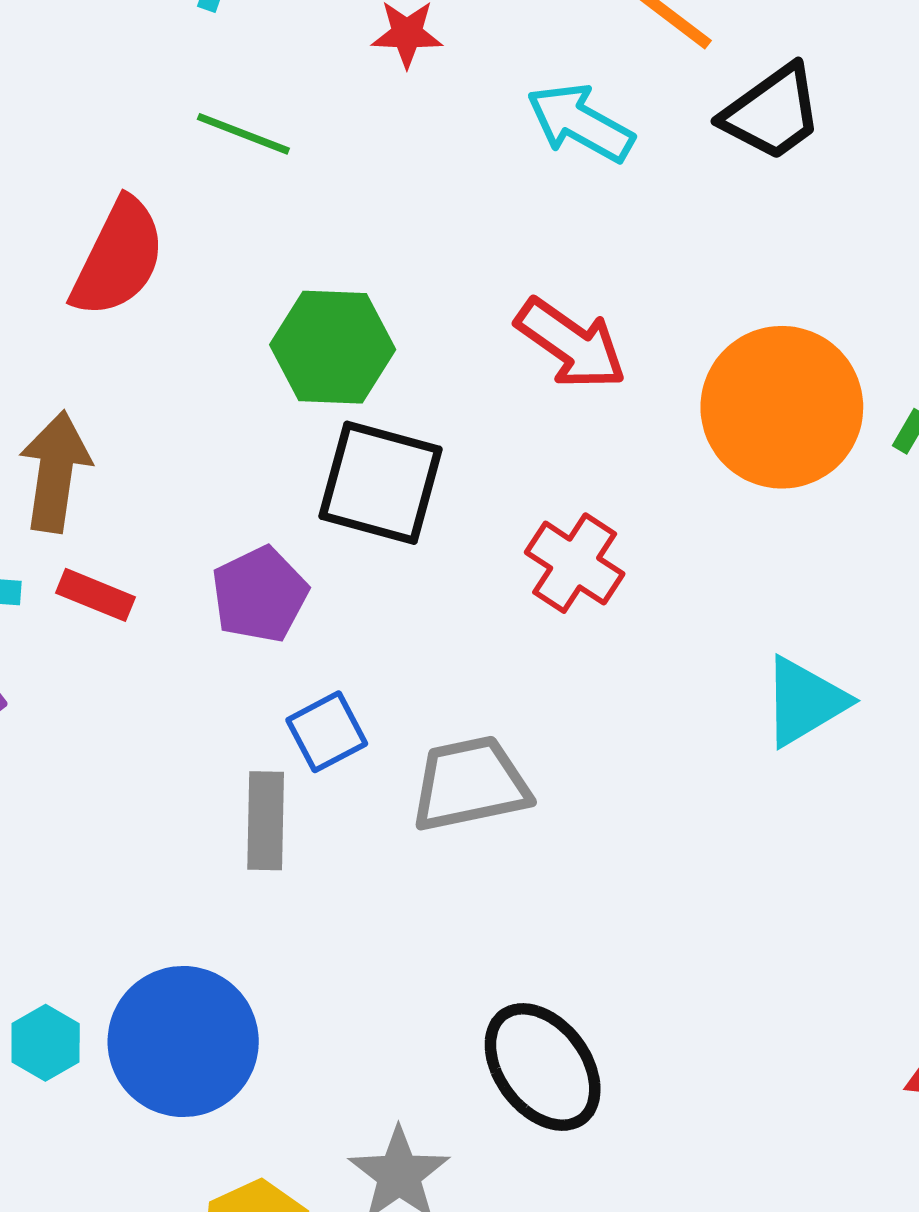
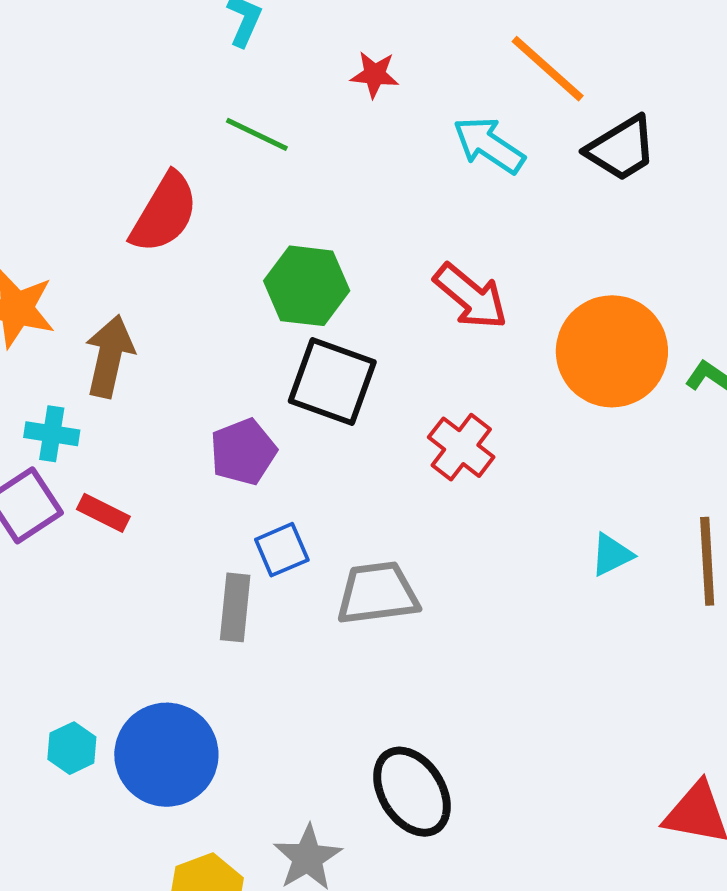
red rectangle: (96, 595) -> (103, 513), moved
cyan triangle: (805, 701) -> (612, 555), size x0.7

